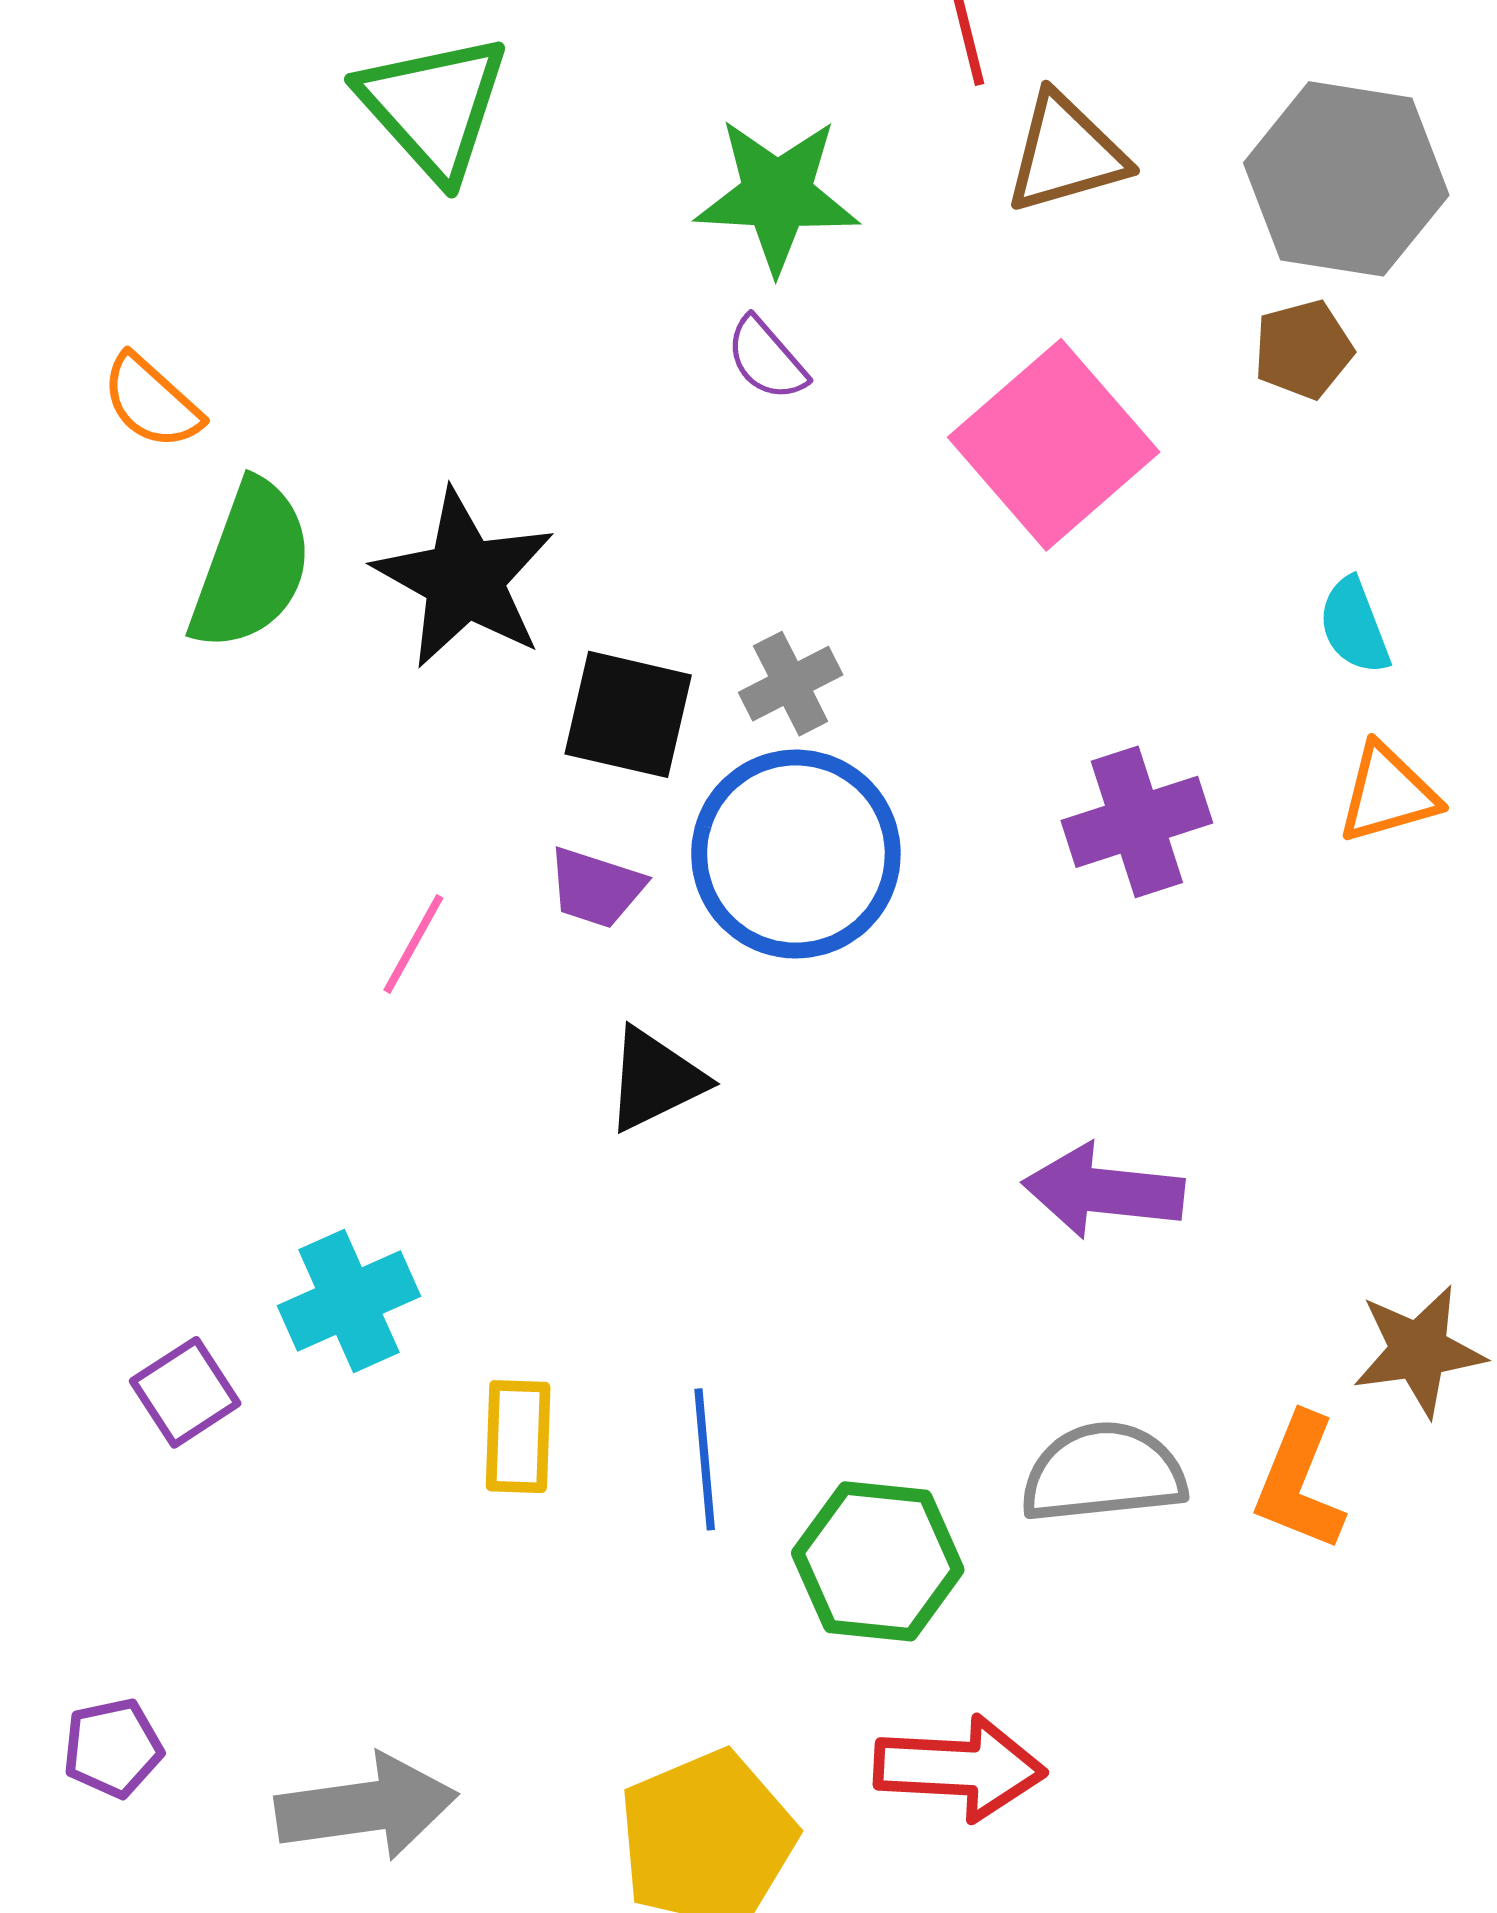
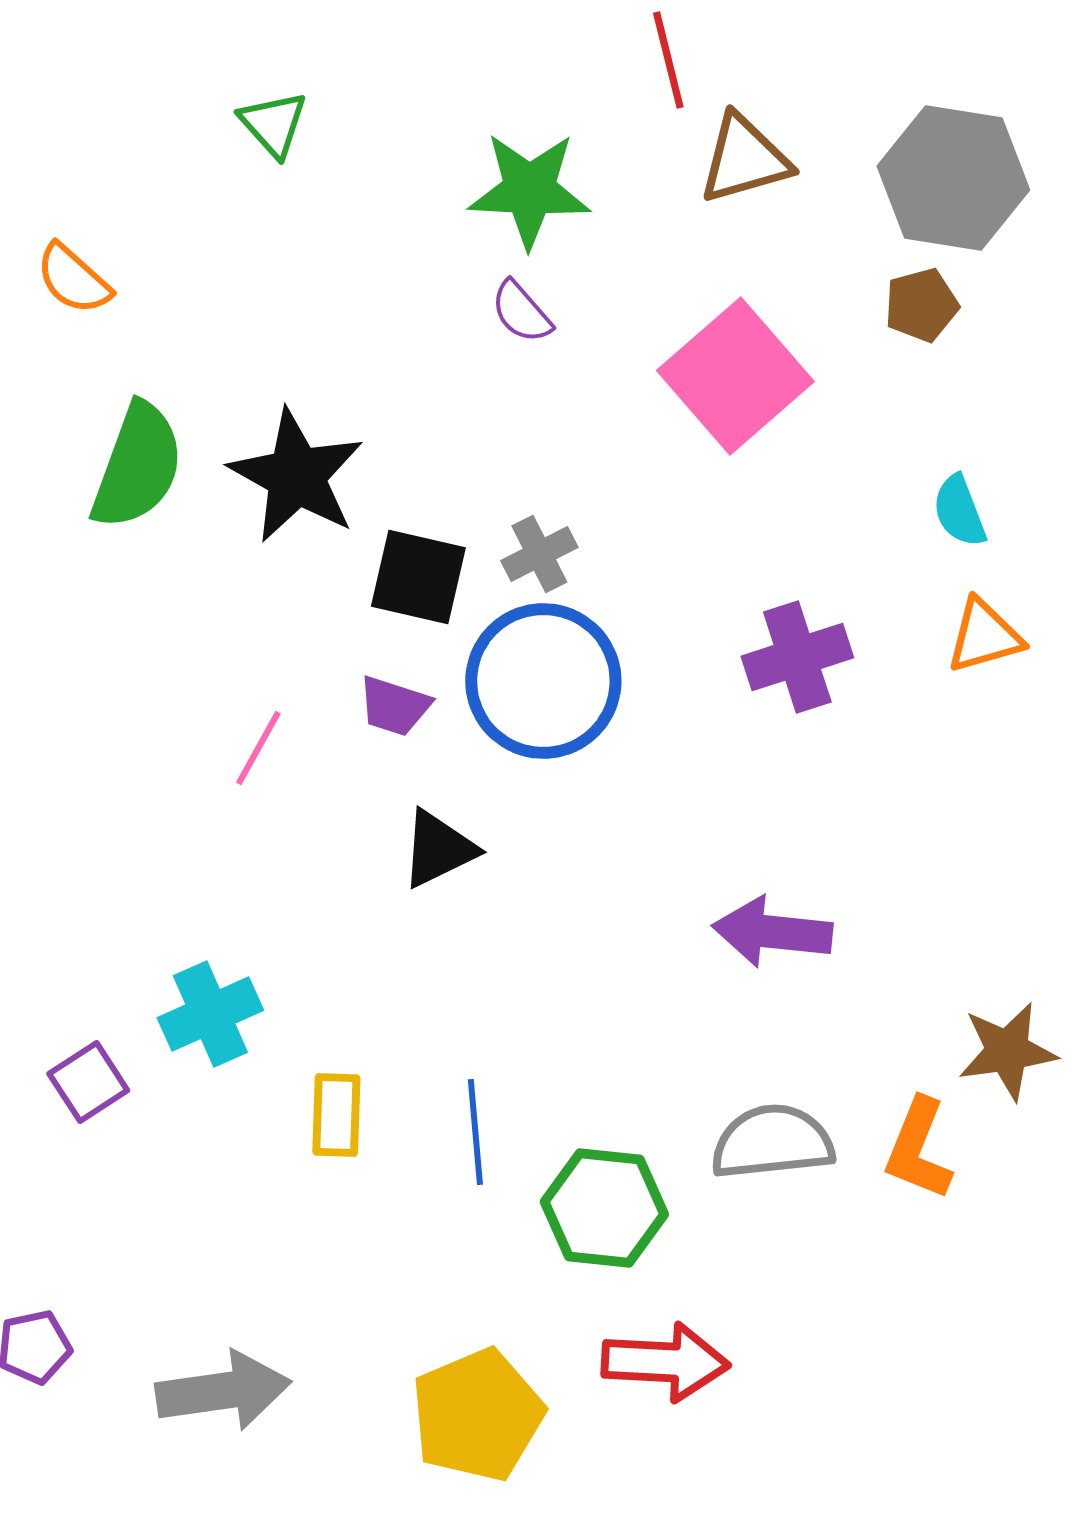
green triangle: (434, 106) -> (273, 124), size x0.6
orange semicircle: (152, 402) -> (73, 279), moved

